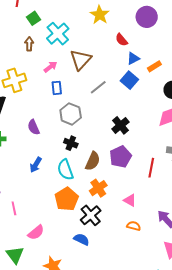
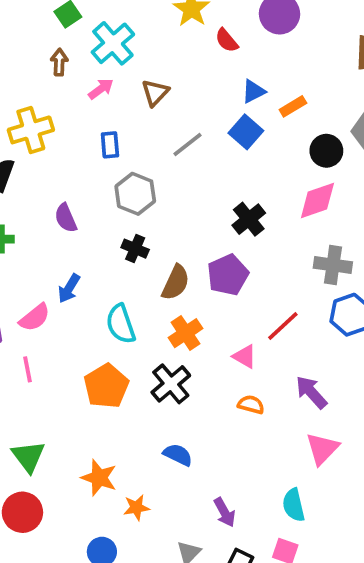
red semicircle: (122, 40) -> (227, 40), moved
brown triangle: (81, 60) -> (155, 93), size x0.7
pink arrow: (50, 67) -> (101, 89), moved
black cross: (120, 125) -> (249, 219), moved
red line: (151, 168) -> (283, 326), moved, turned 36
cyan semicircle: (65, 170) -> (121, 324), moved
orange pentagon: (67, 199) -> (106, 386), moved
pink semicircle: (36, 232) -> (35, 318), moved
blue semicircle: (81, 239) -> (178, 455), moved

